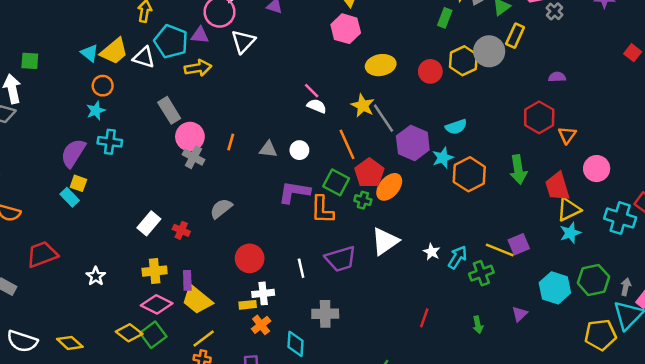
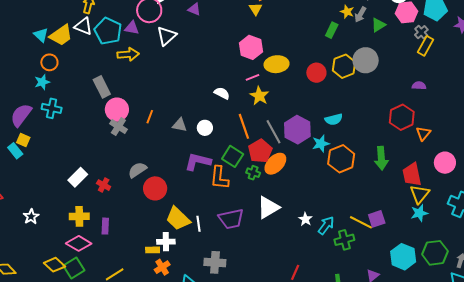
pink hexagon: (346, 29) -> (251, 47), moved
yellow rectangle: (515, 36) -> (425, 46), moved
white triangle: (144, 57) -> (83, 26), moved
pink line: (312, 91) -> (253, 77), moved, turned -72
gray line: (384, 118) -> (274, 132), moved
yellow triangle: (569, 209) -> (420, 194), turned -30
red circle: (250, 258) -> (155, 188), moved
yellow trapezoid: (197, 300) -> (178, 219), moved

